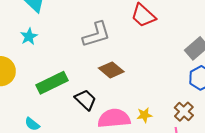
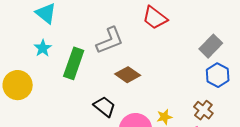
green rectangle: (52, 83) -> (74, 63), moved, turned -40

